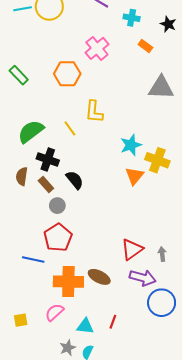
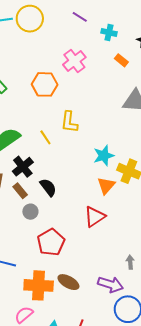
black cross: (48, 160) -> (23, 167), turned 30
red pentagon: (58, 238) -> (51, 242), moved
red triangle: (132, 249) -> (95, 217), moved

